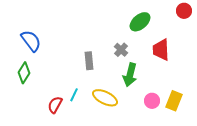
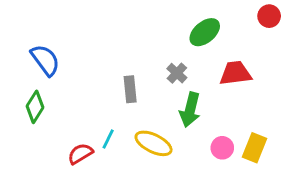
red trapezoid: (161, 50) -> (235, 73), turned 85
red semicircle: (55, 105) -> (80, 154), turned 30

